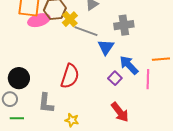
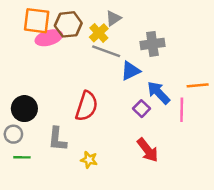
yellow cross: (70, 19) -> (99, 33), moved
blue triangle: (106, 47) -> (131, 71), turned 30

